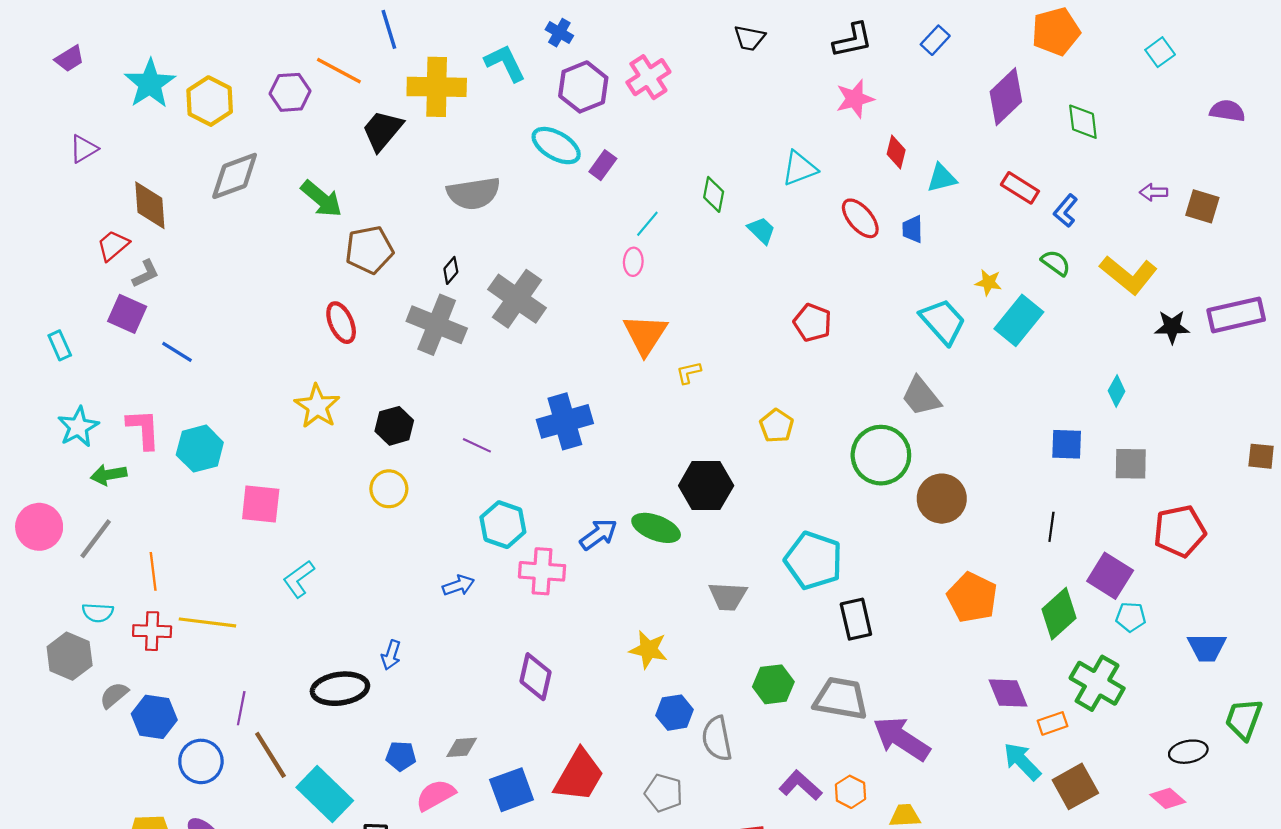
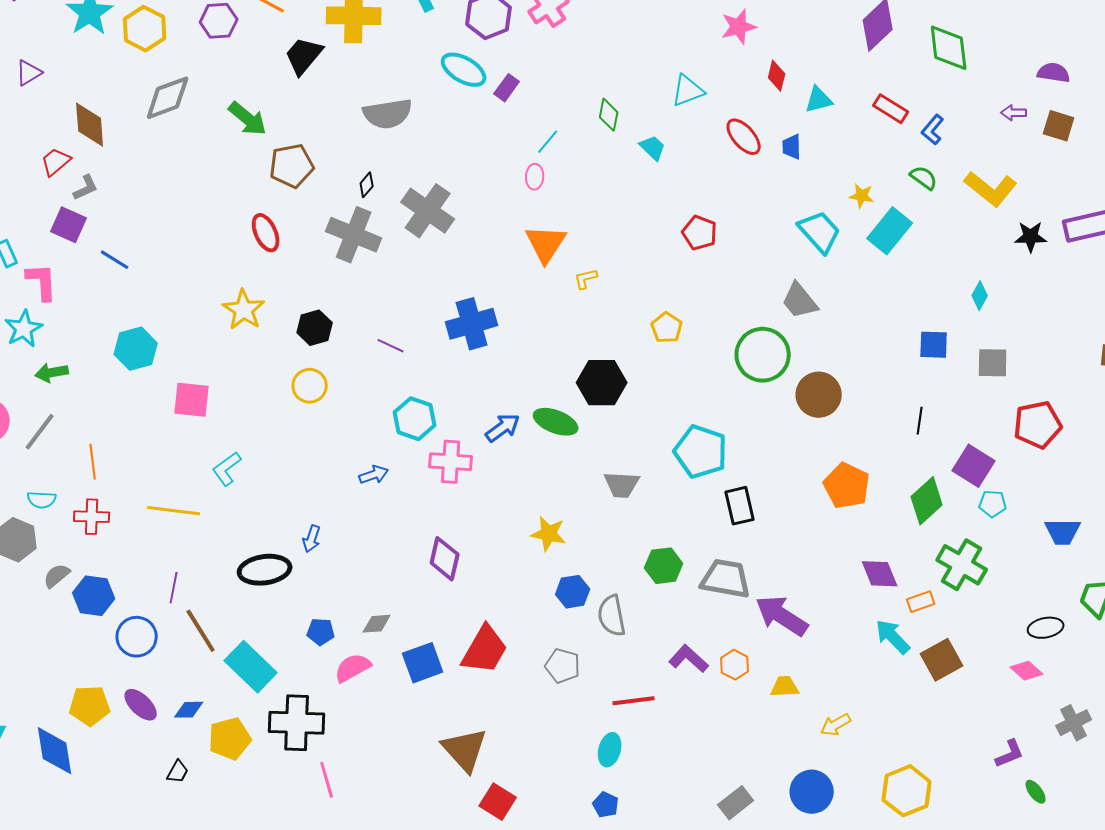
purple semicircle: (1227, 111) -> (1054, 73), moved
green diamond: (1083, 122) -> (949, 48), size x1.4
pink L-shape: (143, 429) -> (42, 282), moved
yellow line: (207, 622) -> (174, 511), moved

